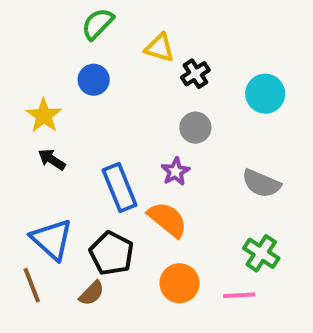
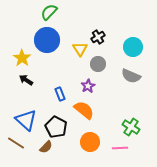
yellow triangle: (159, 48) -> (80, 49), moved, turned 42
blue circle: (94, 80) -> (47, 40), size x1.6
gray semicircle: (261, 183) -> (131, 76), moved
blue rectangle: (120, 187) -> (60, 94), size x0.6
brown line: (32, 285) -> (16, 143), turned -36

